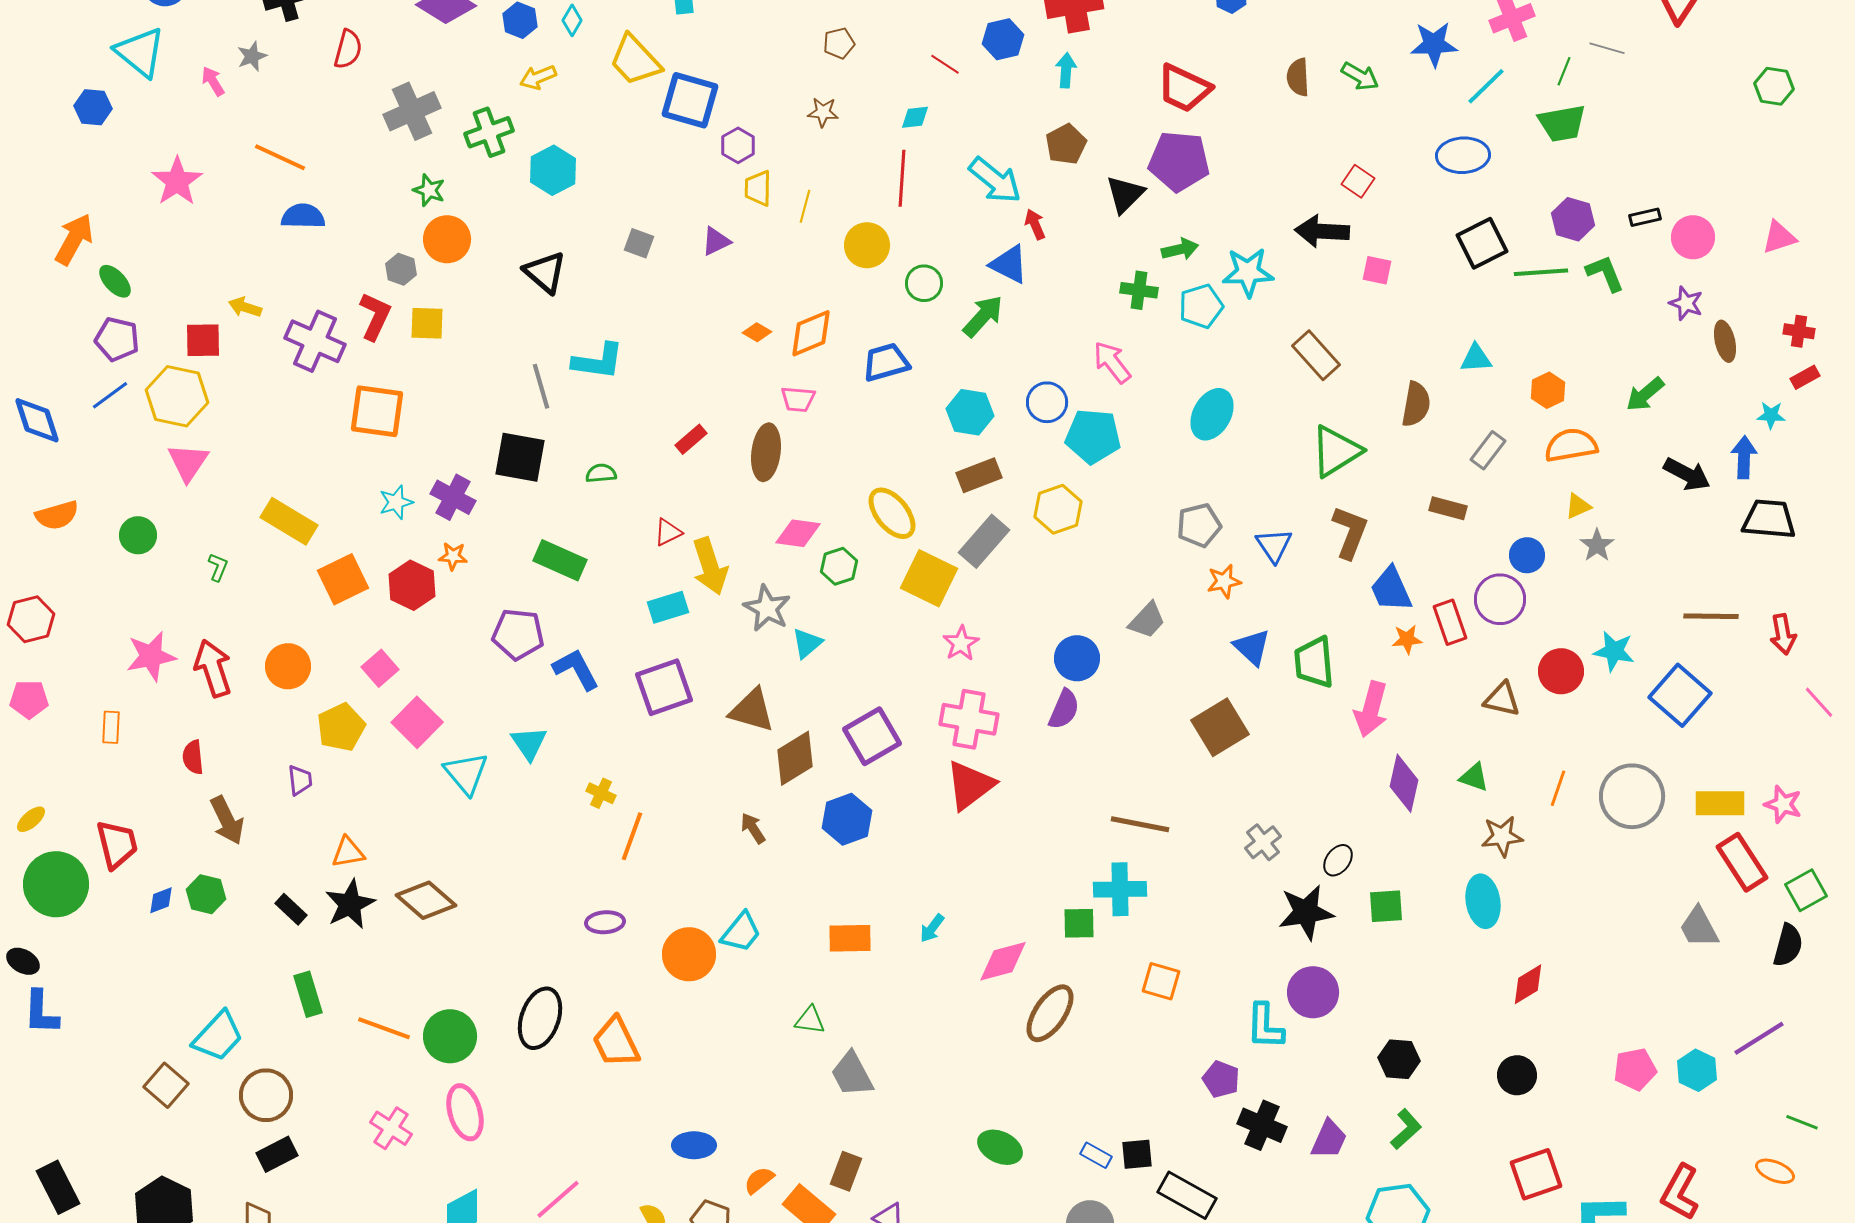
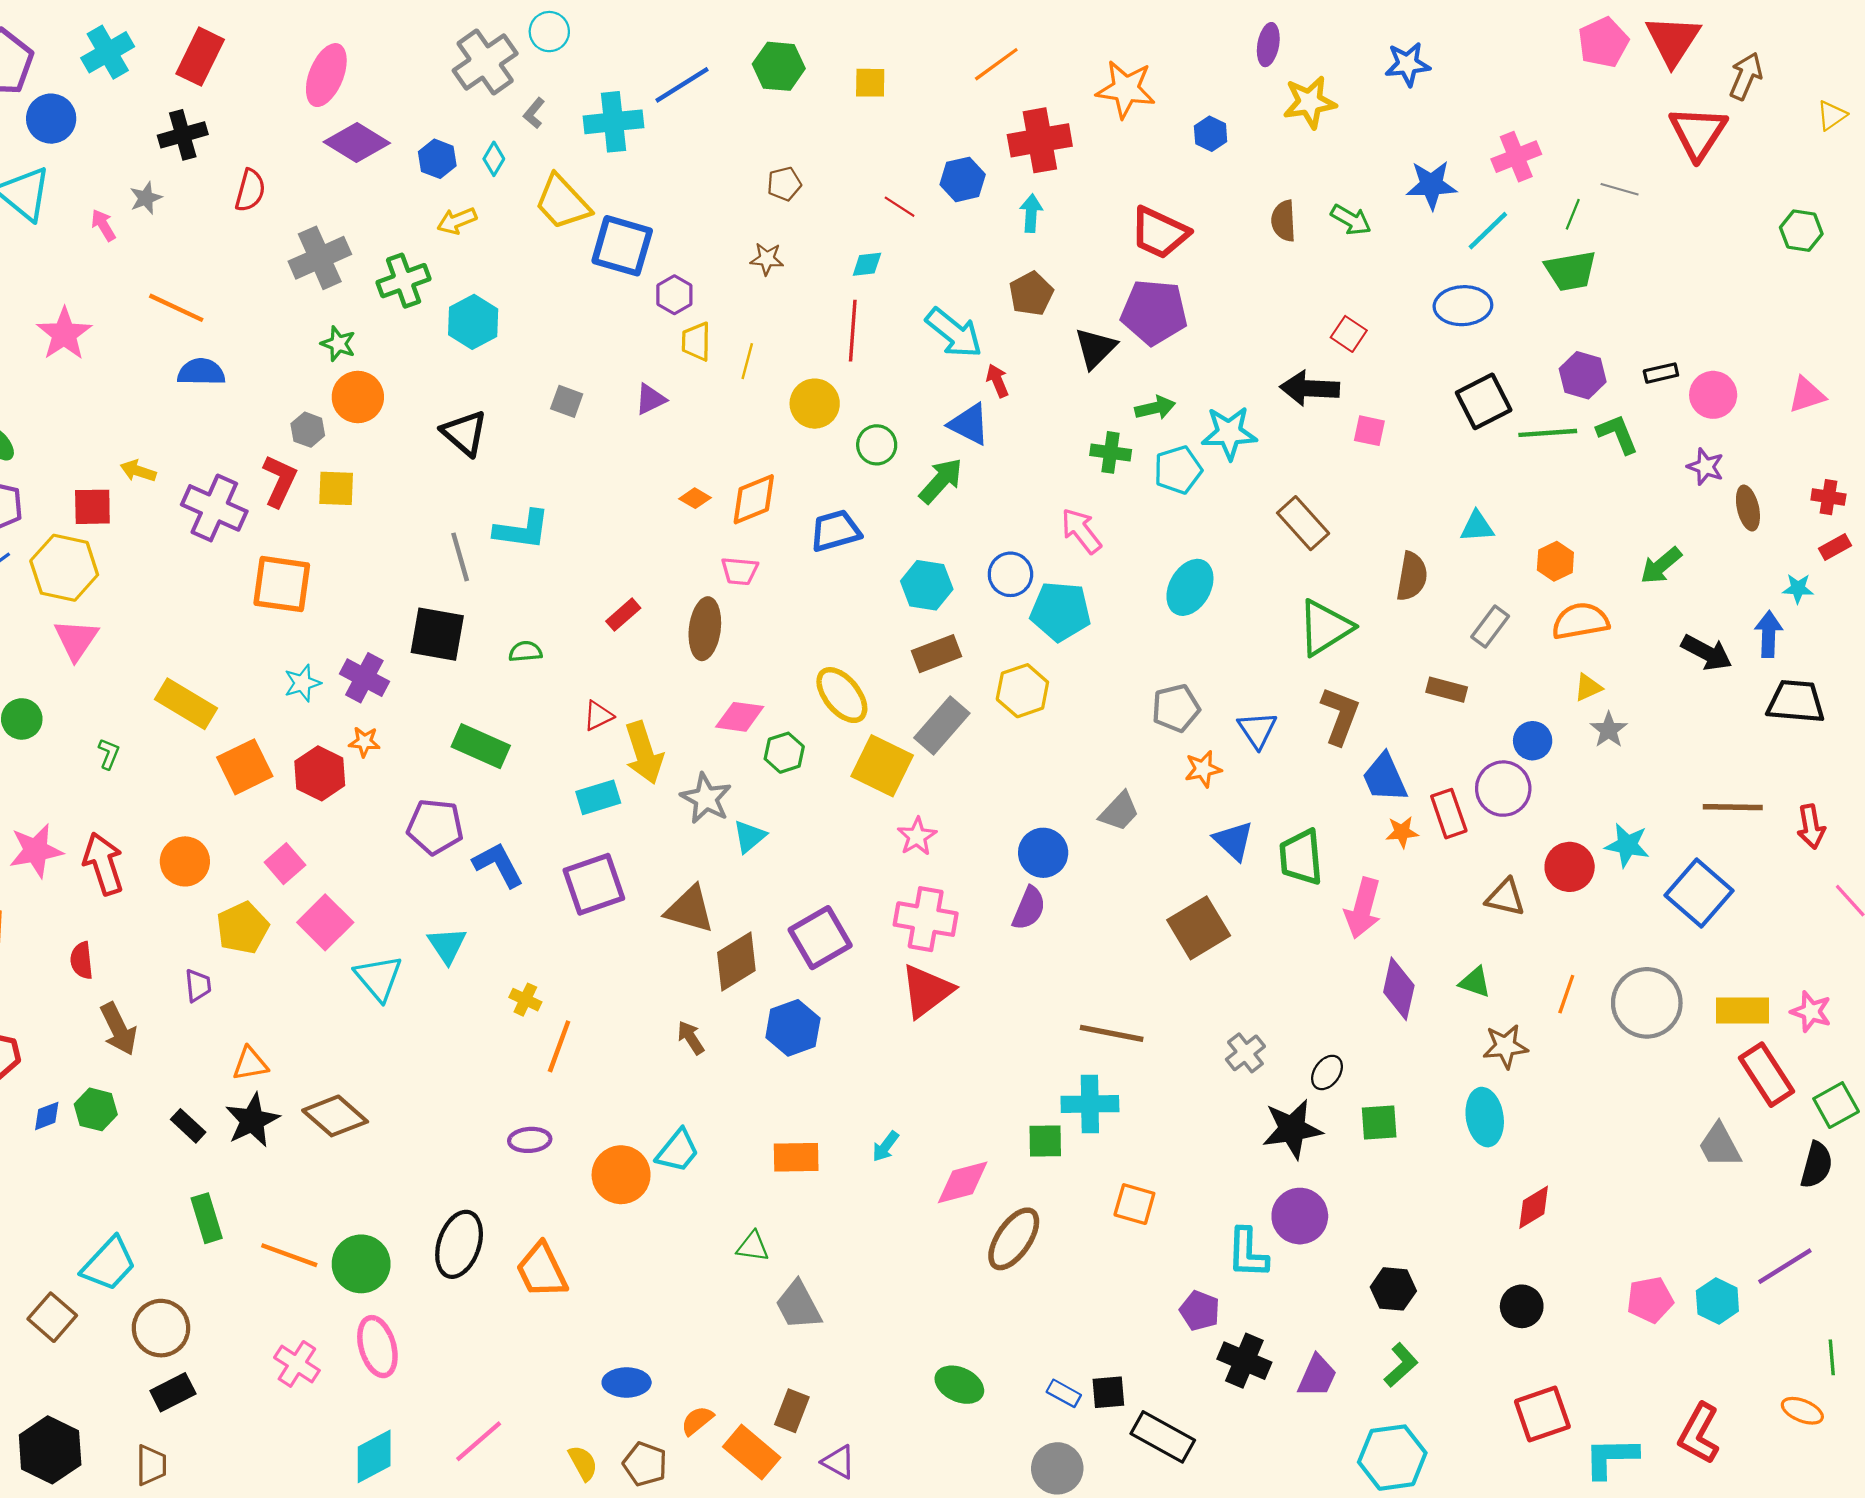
green line: (1802, 1122) -> (1832, 1357), turned 64

